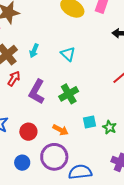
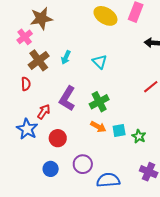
red arrow: (14, 79) -> (44, 112), moved
orange arrow: (60, 130) -> (98, 127), moved
purple circle: (54, 157) -> (83, 164), size x0.7

